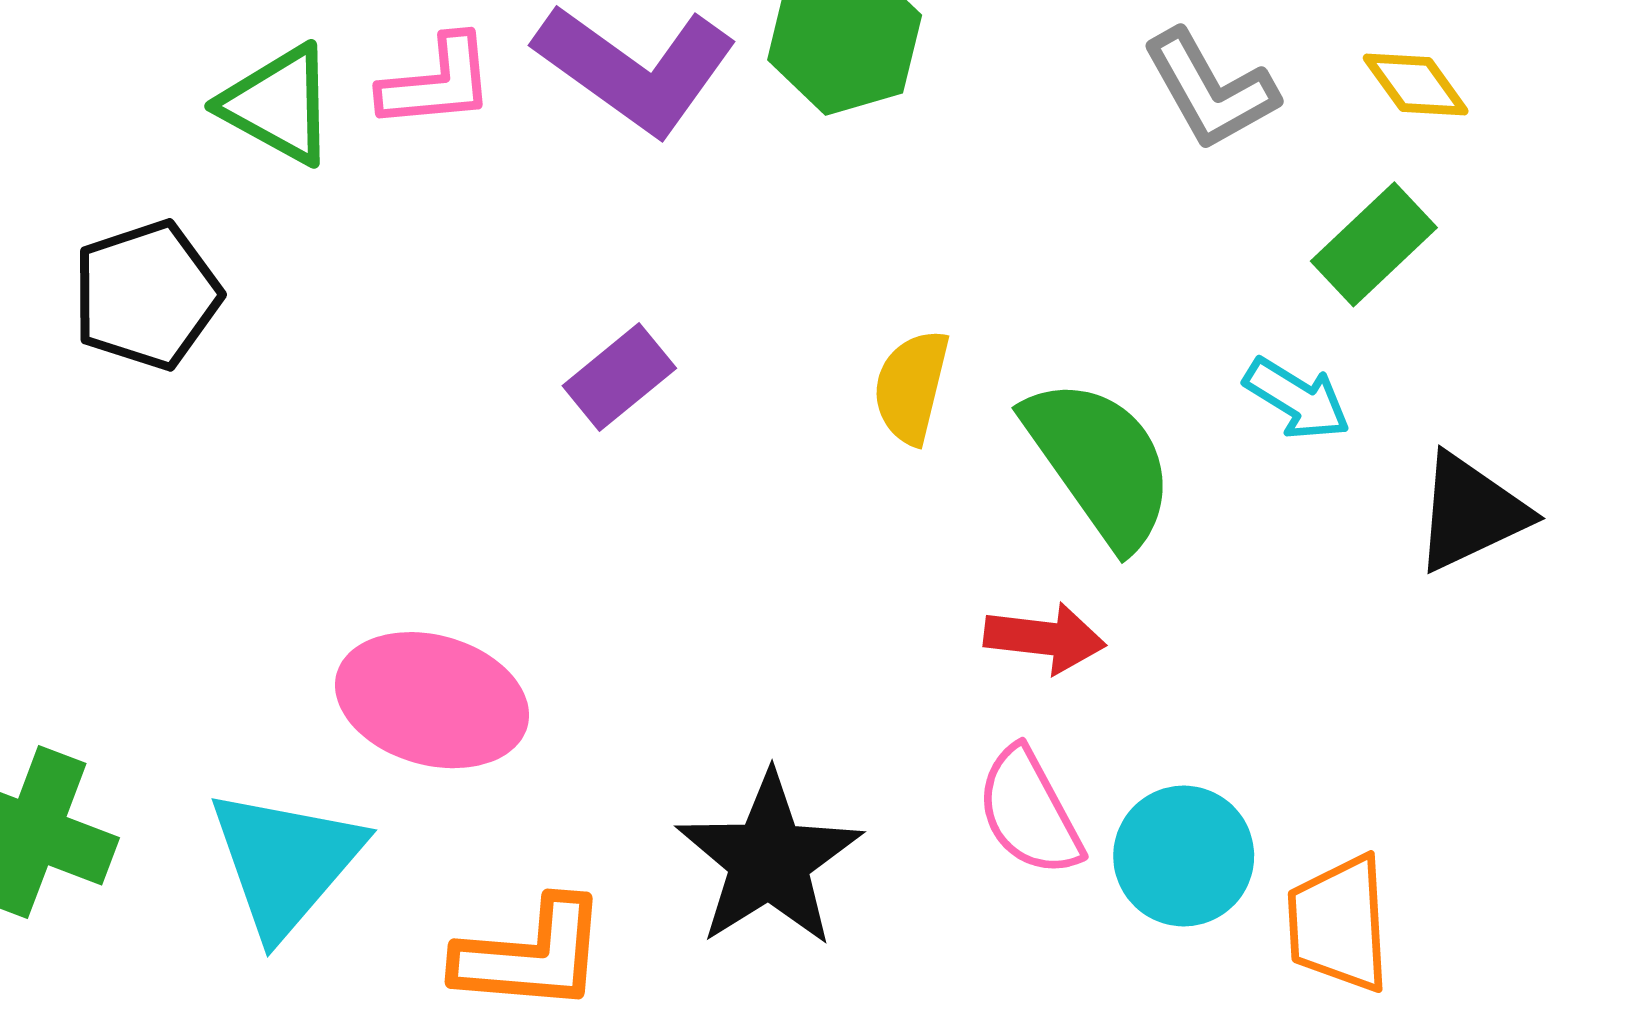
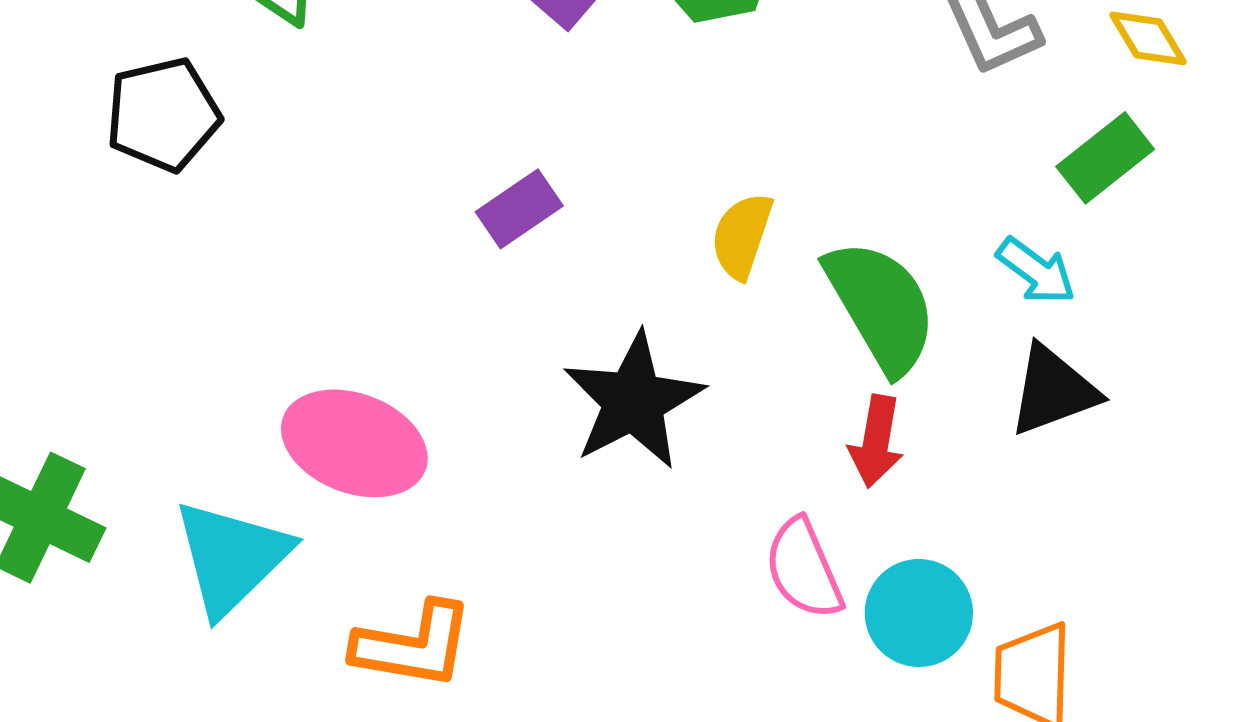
black triangle: (1471, 512) -> (1053, 390), moved
red arrow: (1045, 638) -> (876, 441), moved, turned 88
black star: (769, 860) -> (634, 401), moved

